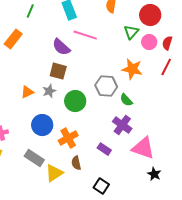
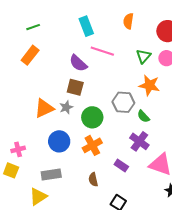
green line: (30, 11) -> (33, 27), moved, turned 48
green triangle: (131, 32) -> (143, 56), moved
orange triangle: (27, 92) -> (44, 108), size x1.5
orange cross: (68, 138) -> (92, 145), moved
gray rectangle: (34, 158) -> (51, 175), turned -42
yellow triangle: (54, 173) -> (38, 197), moved

